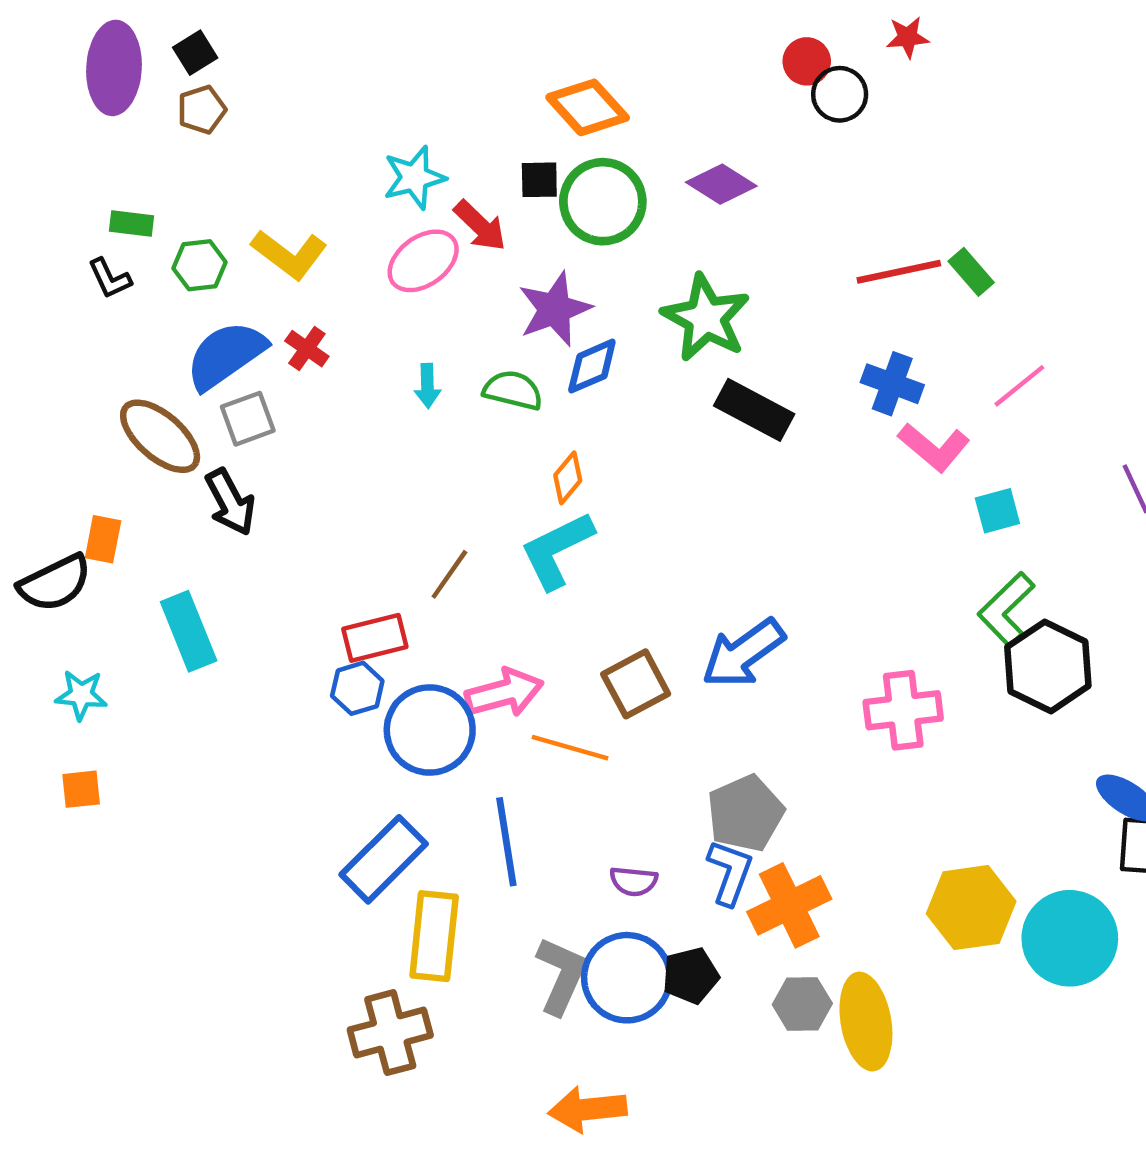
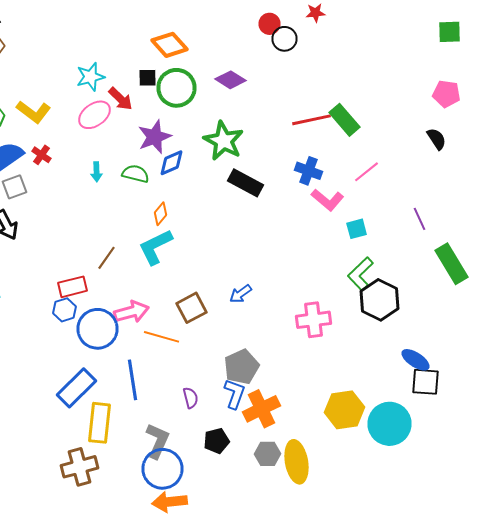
green rectangle: (971, 272) -> (344, 120), size x1.5
blue arrow: (743, 653) -> (240, 294), size x0.6
purple semicircle: (634, 881) -> (190, 398), turned -110
blue circle: (627, 978) -> (162, 469), moved

